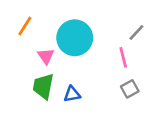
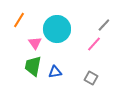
pink line: (123, 57) -> (94, 44), turned 56
gray square: (130, 89) -> (91, 78), moved, turned -32

